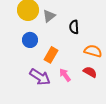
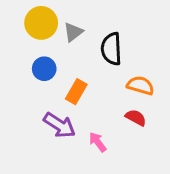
black semicircle: (74, 27) -> (111, 49), size x1.5
pink arrow: (65, 75) -> (98, 142), moved

